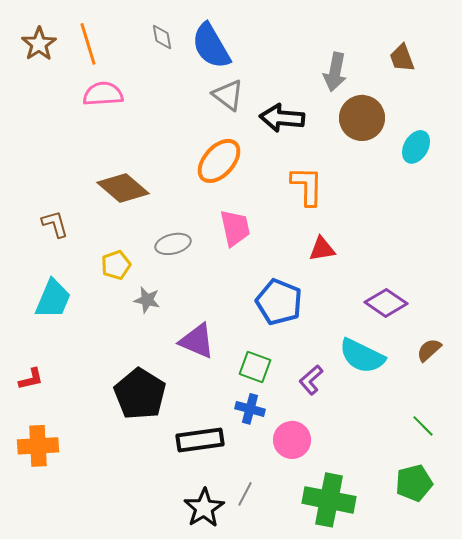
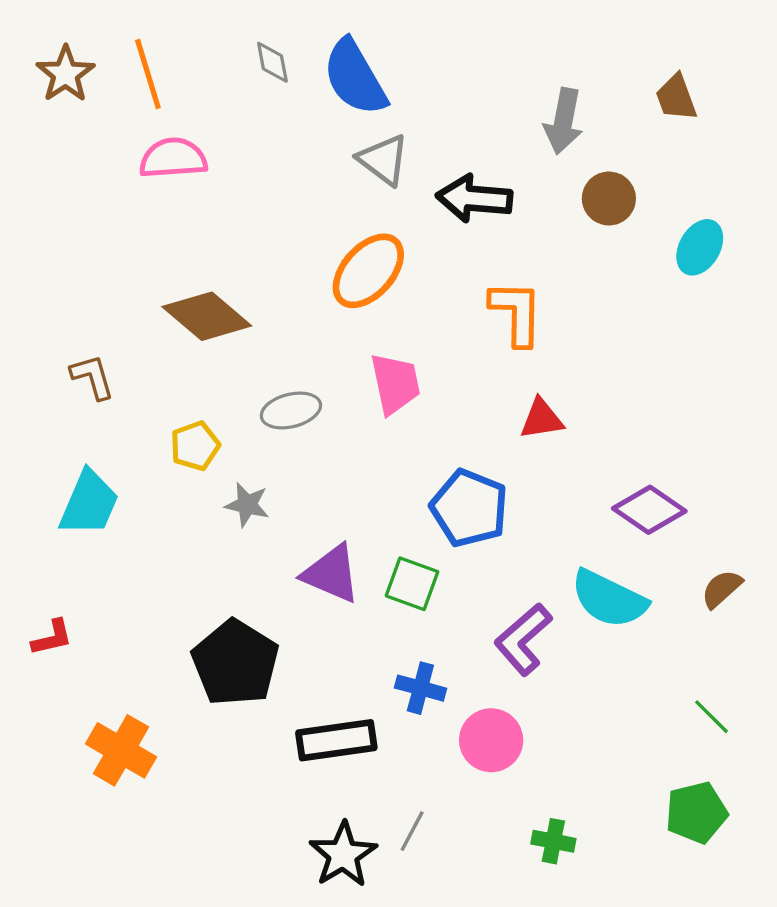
brown circle: (362, 118) -> (609, 199), size x0.7
green square: (255, 367) -> (412, 584), moved
purple L-shape: (311, 380) -> (523, 639), size x1.4
orange cross: (38, 446) -> (121, 750), moved, turned 33
green cross: (329, 500) -> (553, 841), size x0.5

